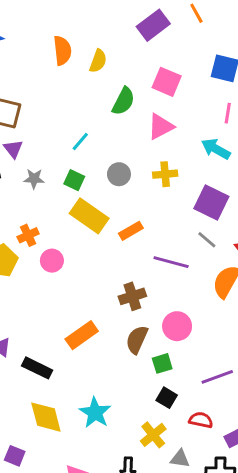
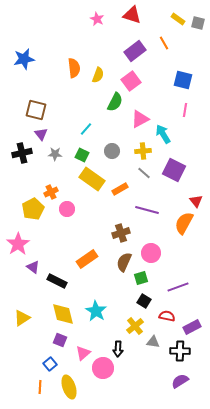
pink square: (167, 82) -> (131, 81), moved, turned 30
cyan arrow: (216, 149) -> (163, 134), moved, turned 30
gray line: (207, 240) -> (144, 173), moved
purple square: (15, 456) -> (60, 340), moved

